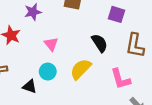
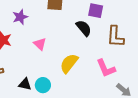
black semicircle: (100, 43) -> (84, 28), moved
cyan circle: (48, 72) -> (43, 85), moved

